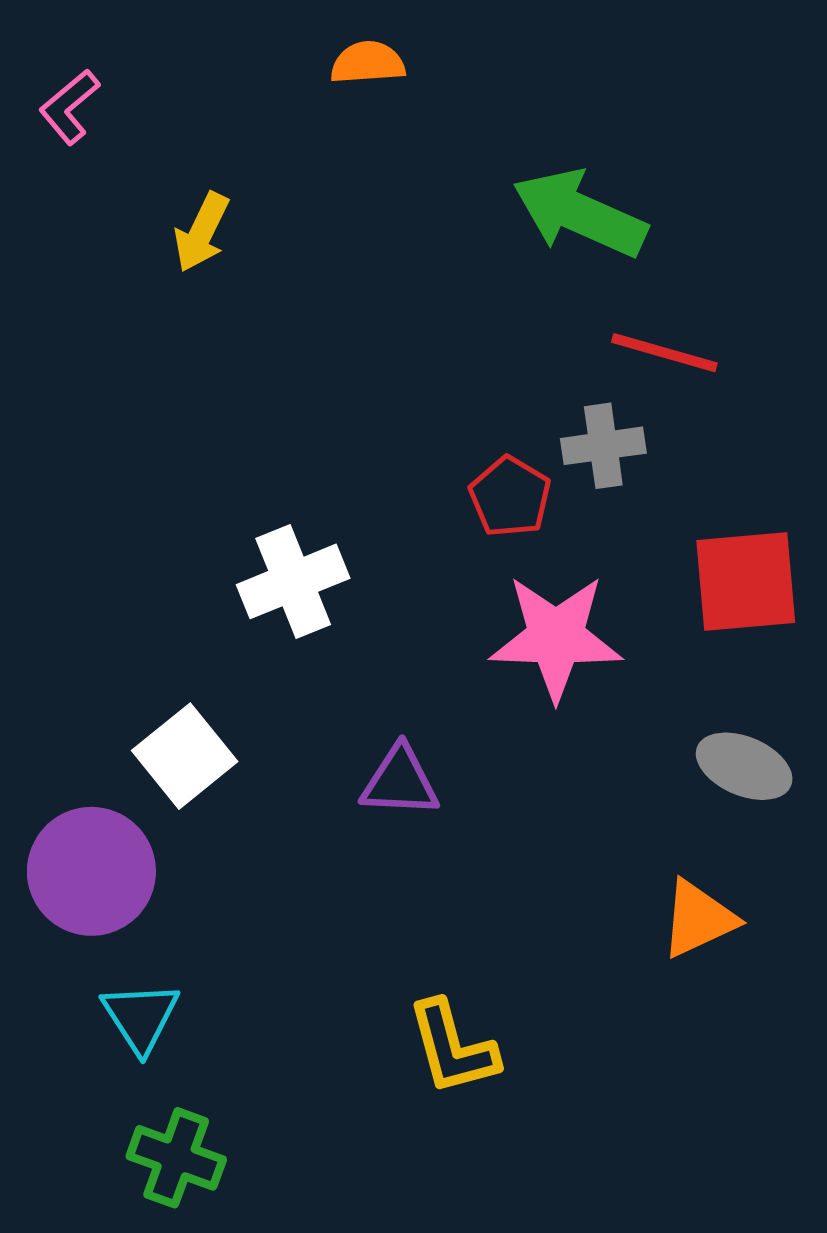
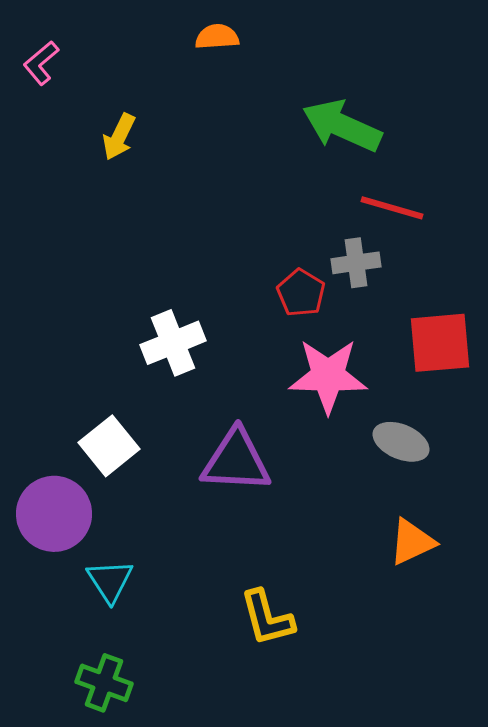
gray ellipse: (744, 766) -> (401, 442), moved
purple triangle: (400, 781) -> (236, 461), size x1.5
cyan triangle: (141, 1017) -> (110, 581), moved

